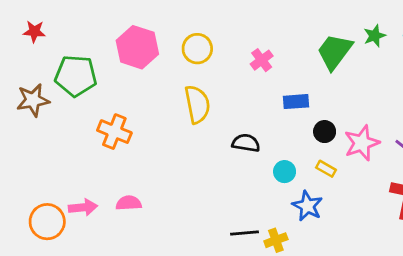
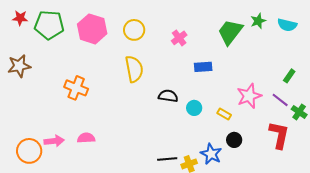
green pentagon: (76, 76) -> (49, 25), moved
black circle: (325, 132) -> (234, 140), moved
cyan circle: (285, 172) -> (194, 108), moved
blue star: (307, 206) -> (211, 154), moved

